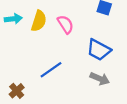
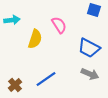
yellow semicircle: (39, 21) -> (35, 39), moved
blue line: (51, 70) -> (46, 79), moved

